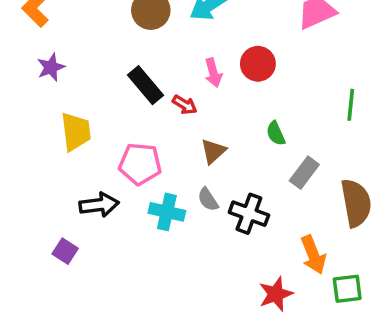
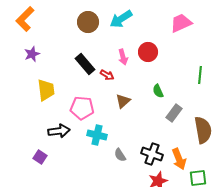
gray semicircle: (208, 199) -> (120, 155), moved
black cross: (249, 214) -> (152, 154), moved

